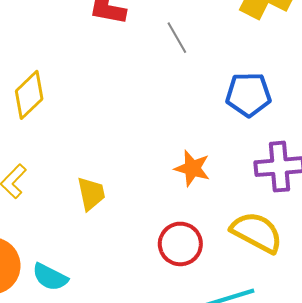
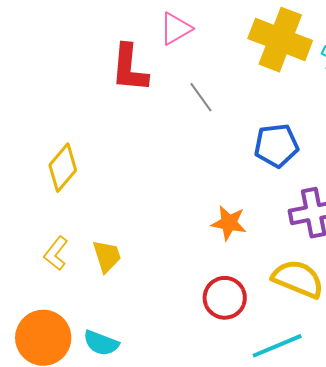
yellow trapezoid: (91, 194) -> (107, 256), moved

